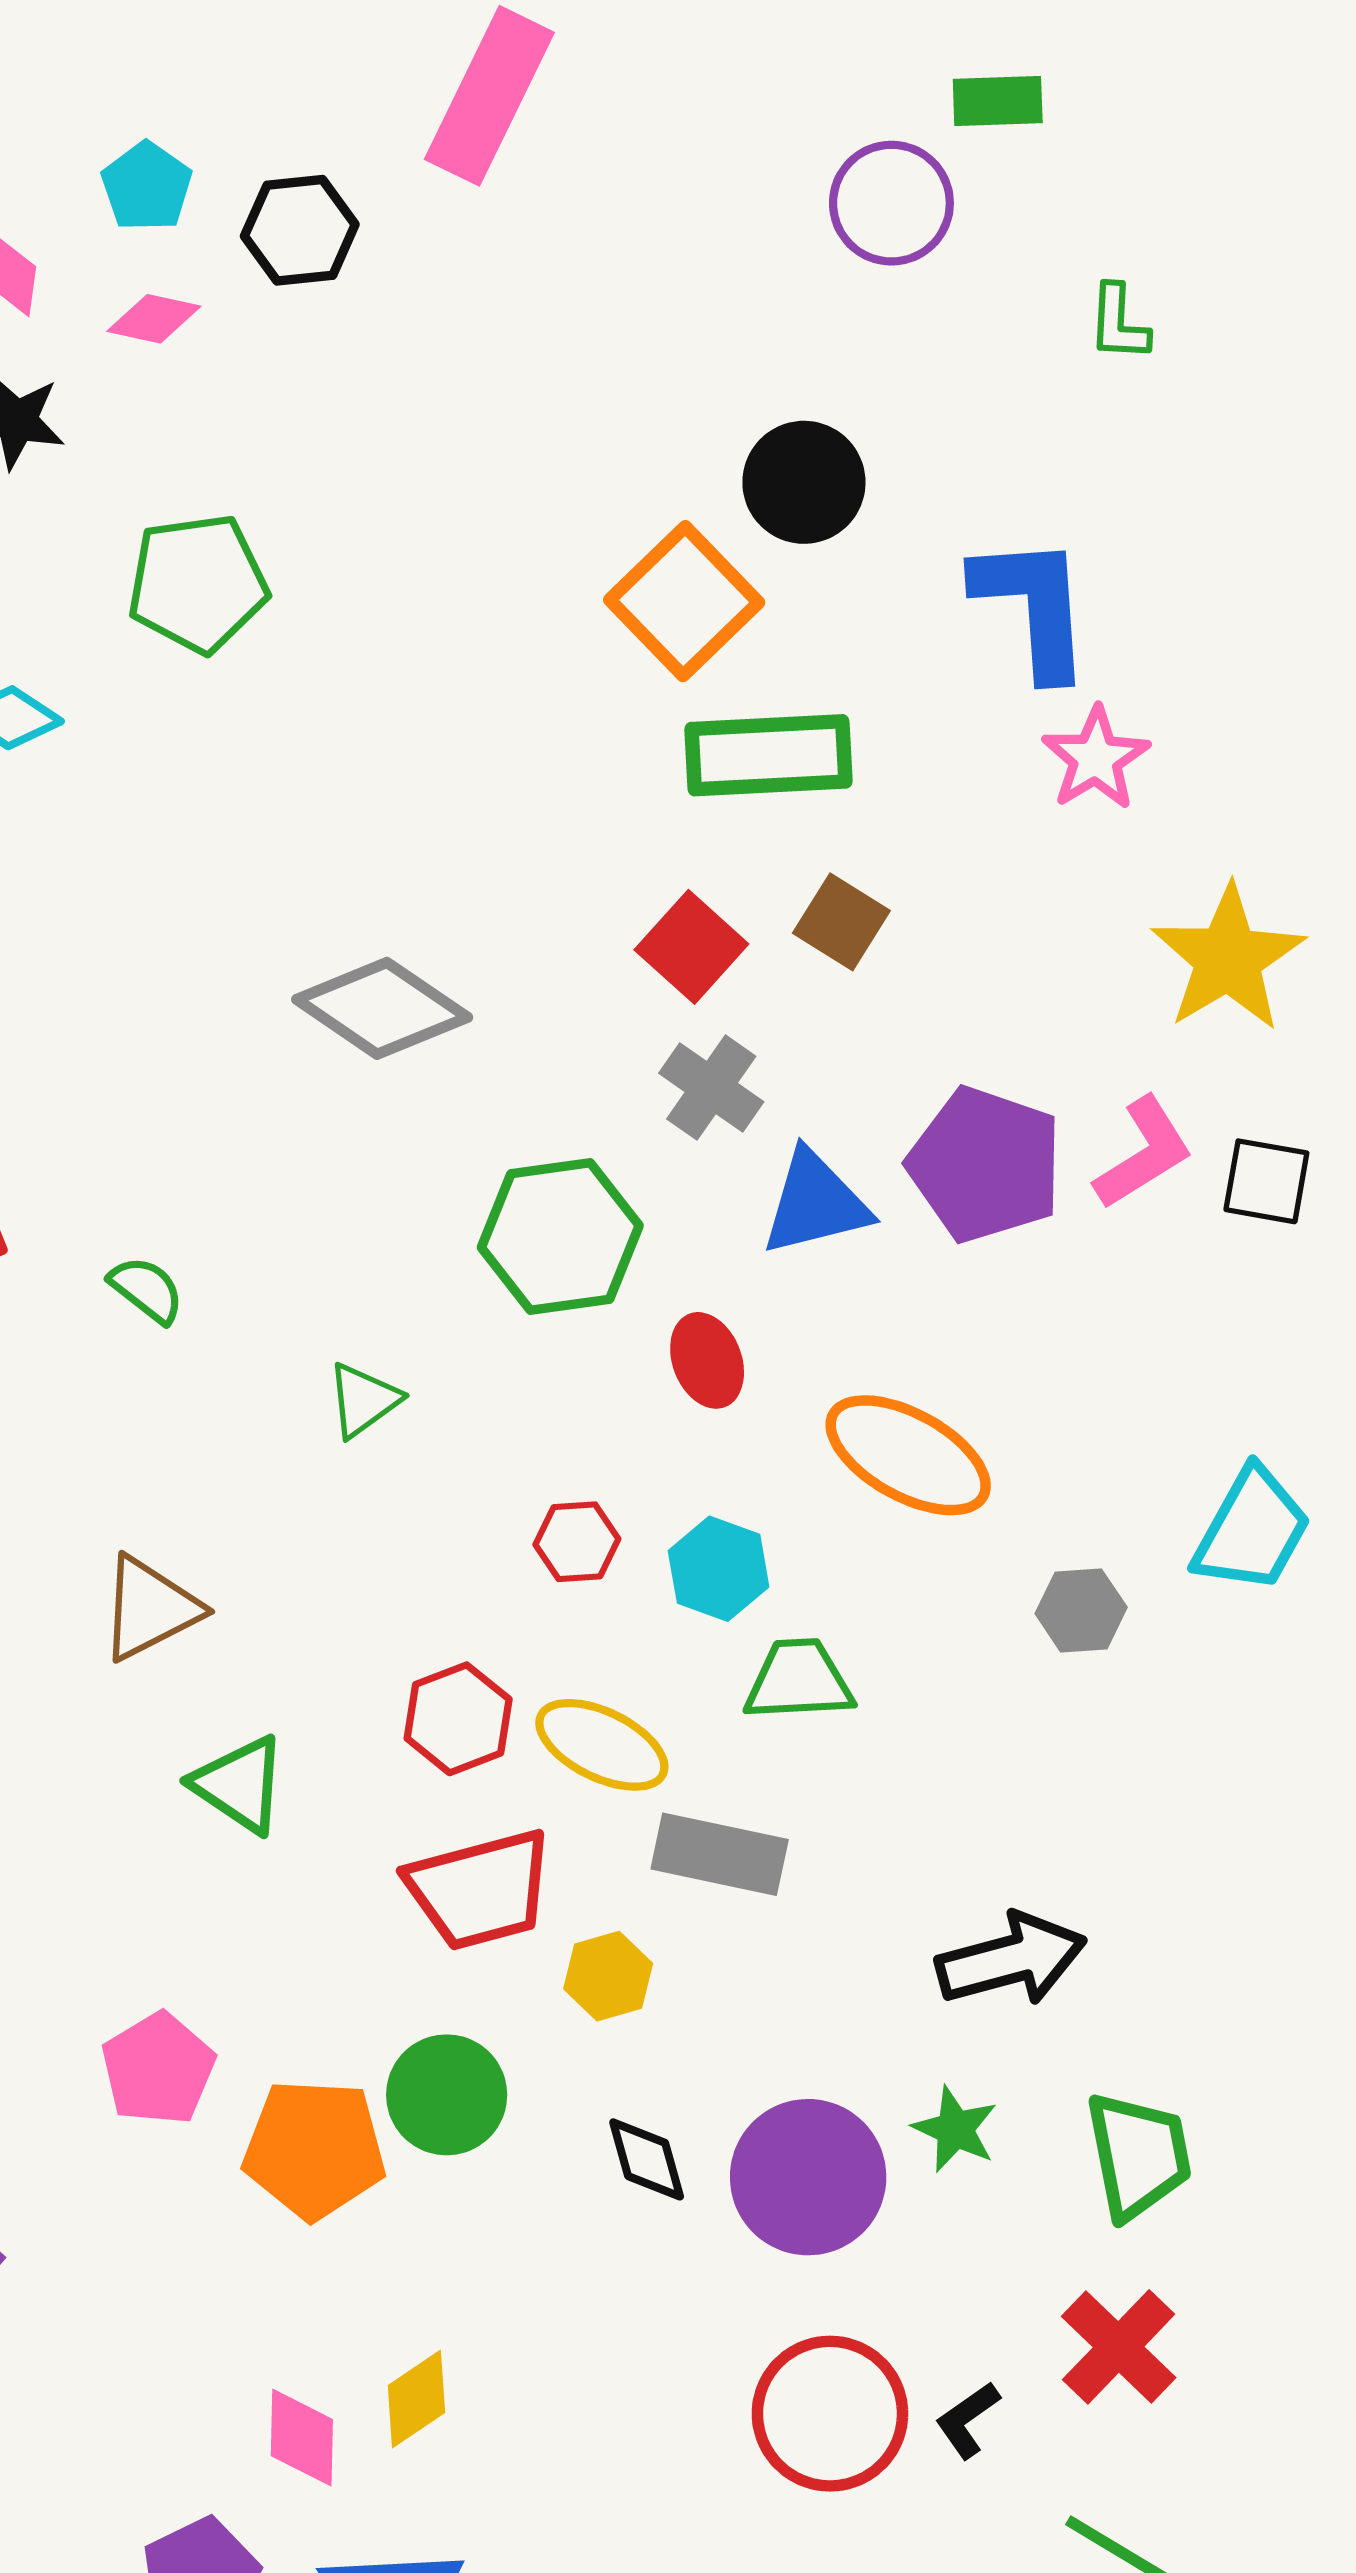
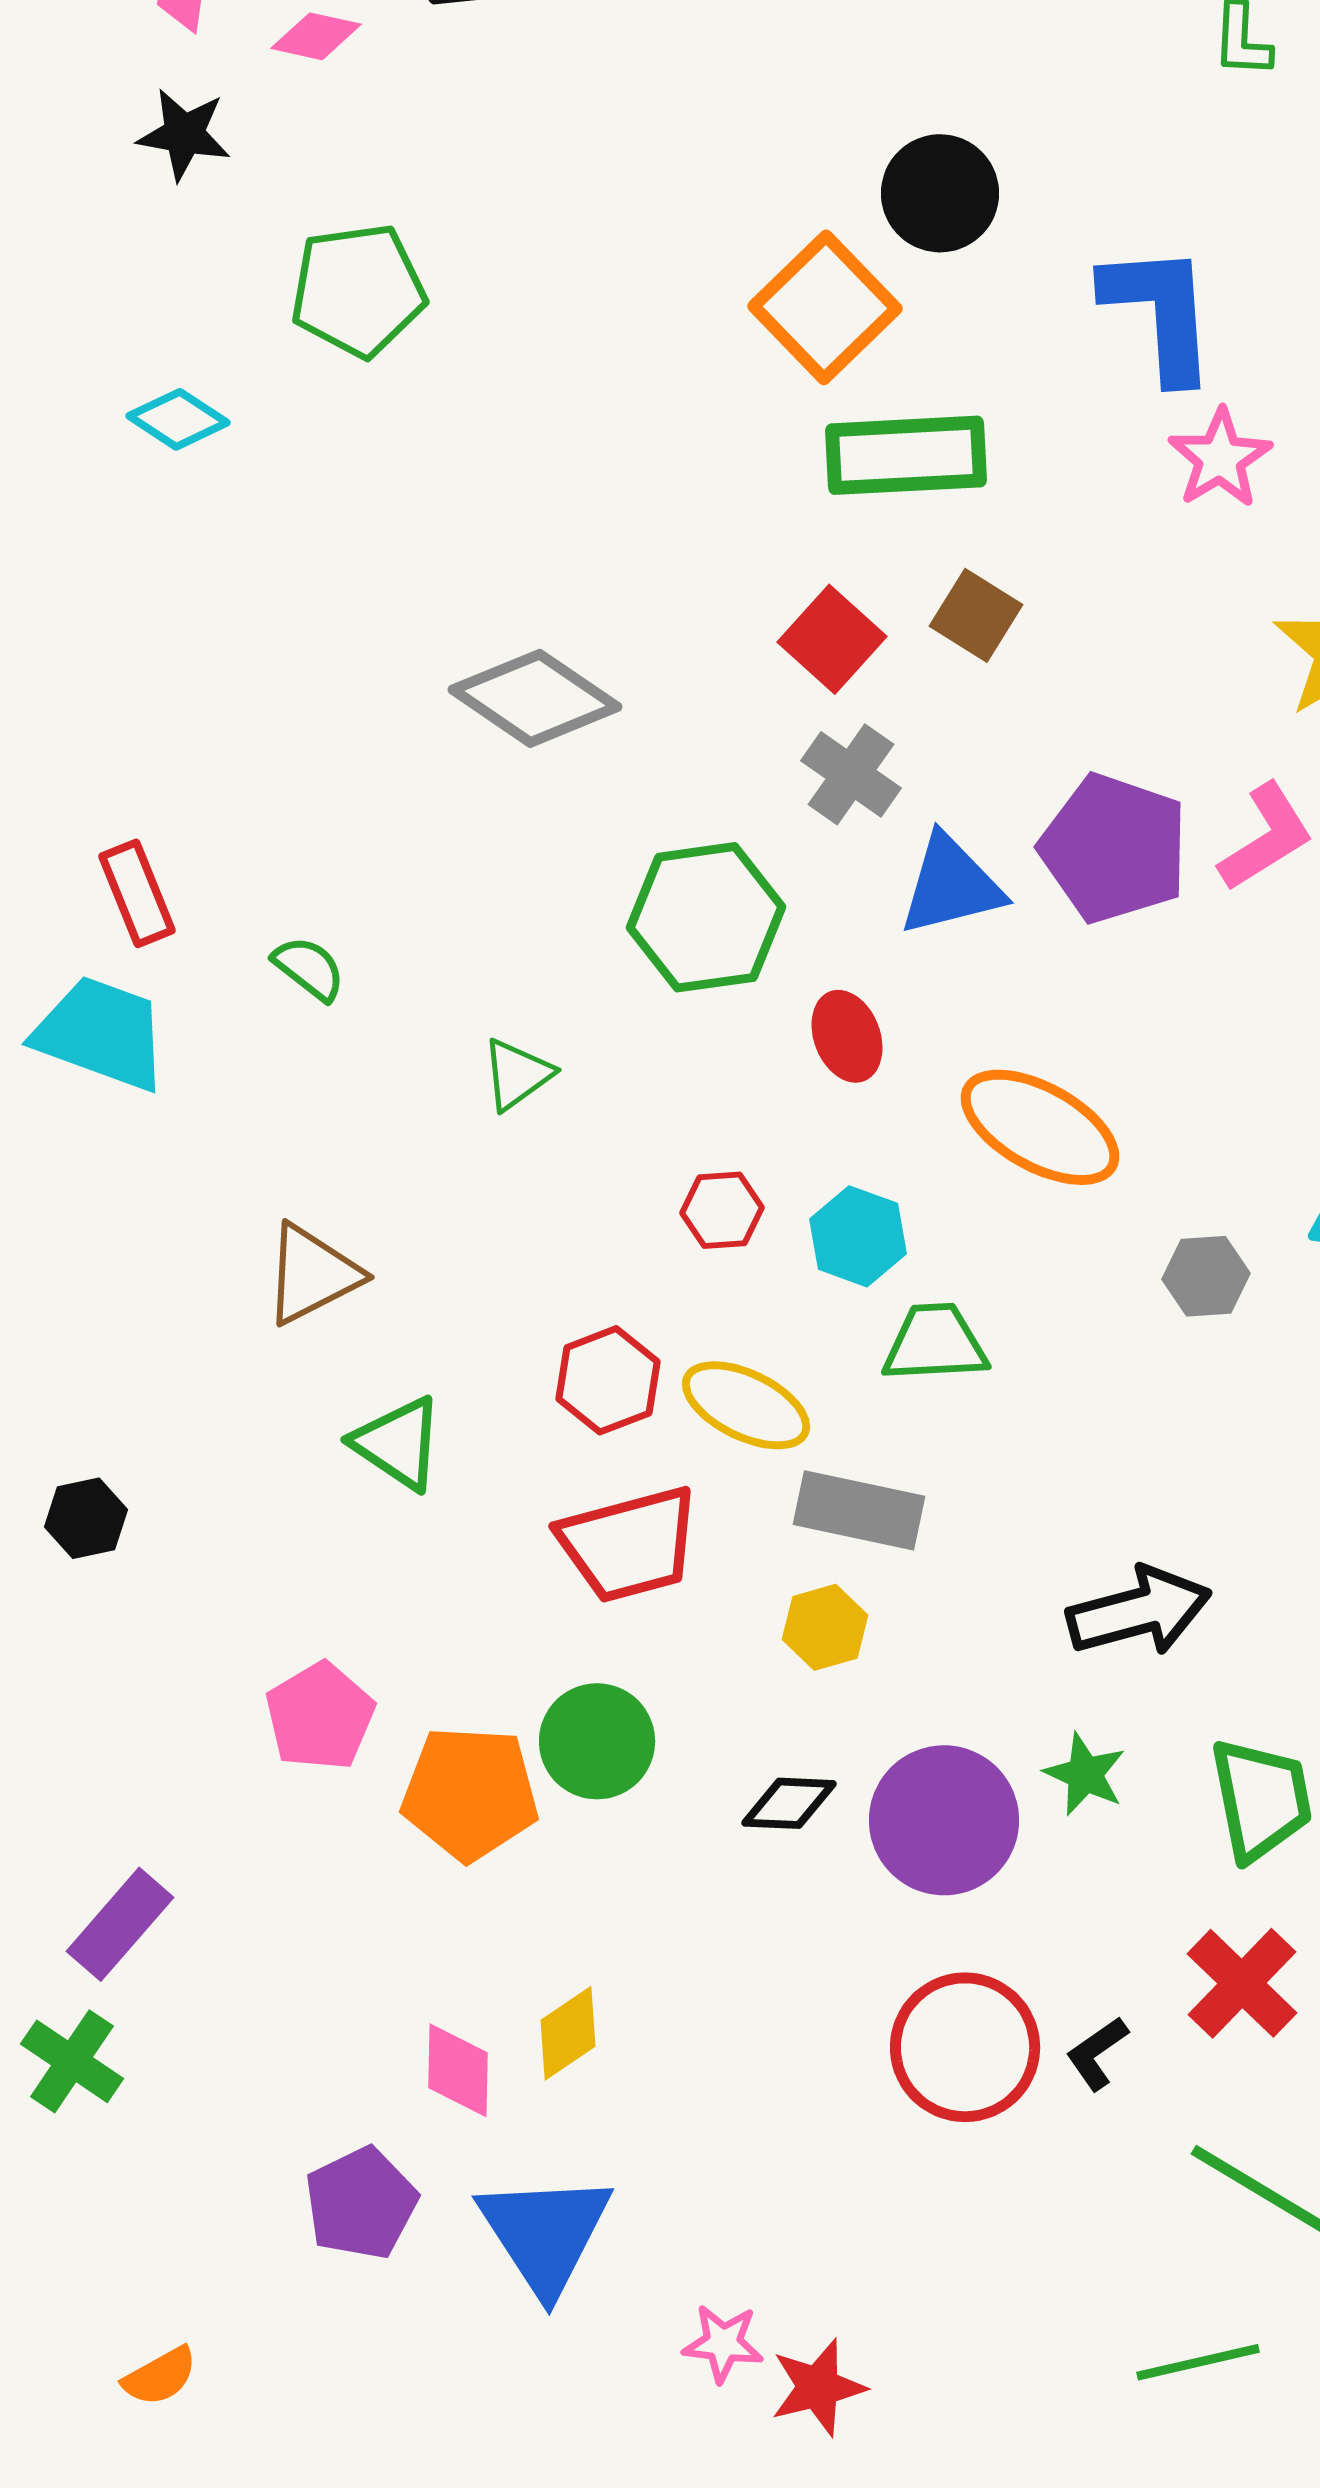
yellow hexagon: (608, 1976) -> (825, 1627), moved
black diamond: (647, 2159) -> (789, 1803), turned -72

